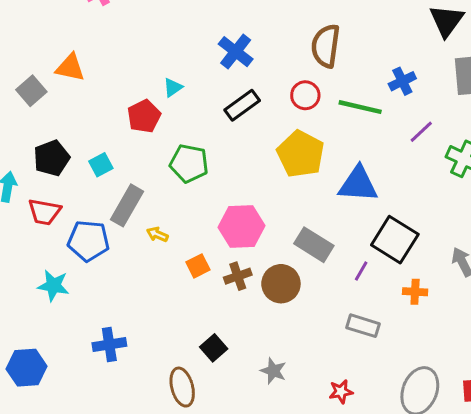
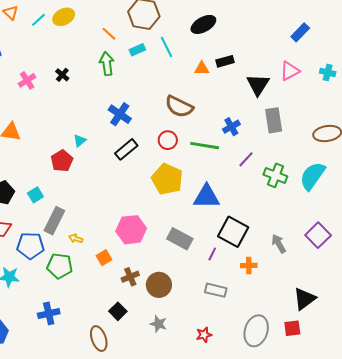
brown semicircle: (326, 46) -> (179, 107), turned -68
green pentagon: (189, 163) -> (60, 266), moved
brown cross: (238, 276) -> (130, 277), moved
brown circle: (281, 284) -> (159, 285), moved

